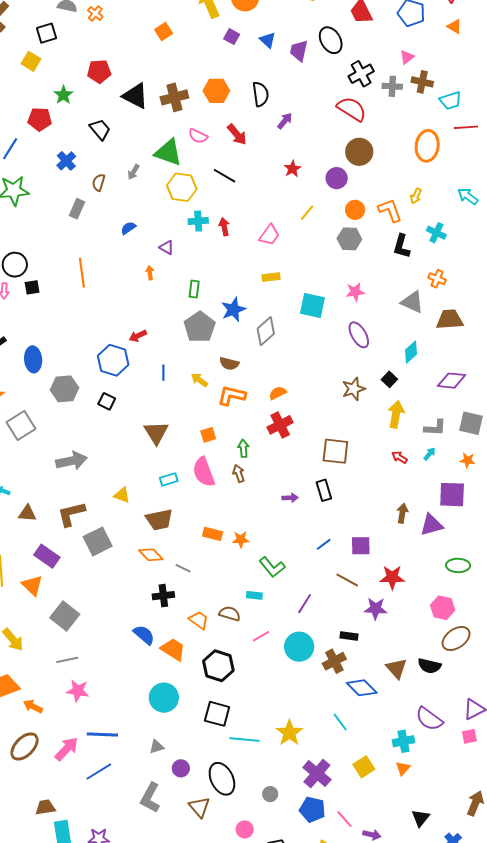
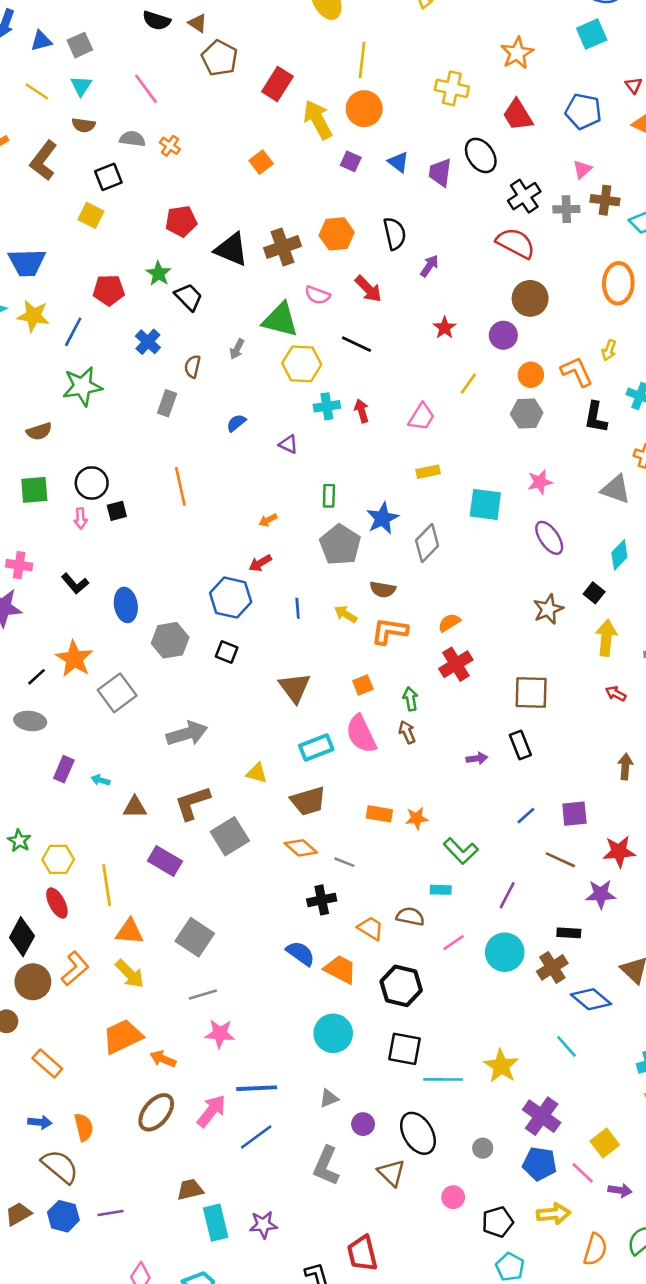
green star: (63, 95) -> (159, 274), moved
orange arrow: (150, 273) -> (268, 520), moved, turned -104
cyan rectangle: (169, 479) -> (316, 748), size x1.4
orange triangle: (32, 585) -> (130, 932), moved, turned -35
yellow square: (364, 767) -> (605, 1143), moved

